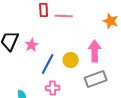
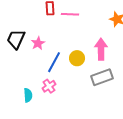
pink cross: (53, 88) -> (49, 86), moved, turned -32

